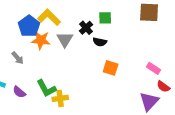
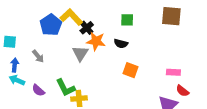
black cross: (86, 28) -> (87, 28), moved
gray triangle: (65, 39) -> (80, 53), moved
orange star: (41, 40) -> (96, 41), moved
pink rectangle: (154, 68) -> (173, 72), turned -32

